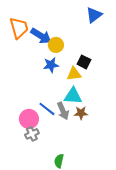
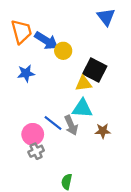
blue triangle: (94, 15) -> (106, 17), turned -30
black square: (84, 62) -> (95, 70), size x1.5
blue star: (51, 65) -> (26, 73), moved
brown star: (81, 113) -> (103, 131), moved

